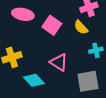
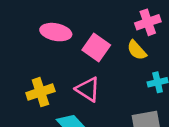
pink triangle: (59, 62) -> (88, 89), moved

